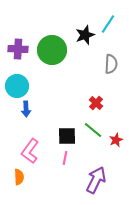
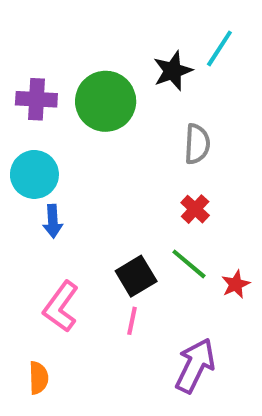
gray semicircle: (111, 64) -> (197, 144), moved
black square: (67, 136) -> (136, 276), turned -30
orange semicircle: (19, 177) -> (39, 378), moved

